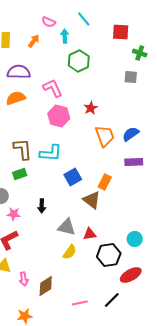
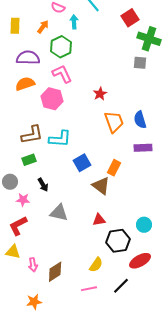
red square: (121, 32) -> (130, 18), turned -36
green cross: (140, 53) -> (149, 39), size x1.6
green hexagon: (79, 61) -> (61, 47), moved
pink hexagon: (59, 116) -> (52, 99), moved
blue semicircle: (131, 134) -> (140, 120), turned -72
brown L-shape: (23, 149) -> (32, 135), turned 85
black arrow: (42, 206) -> (43, 185), moved, turned -32
gray triangle: (67, 227) -> (59, 213), moved
yellow semicircle: (70, 252) -> (96, 265), moved

